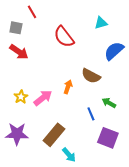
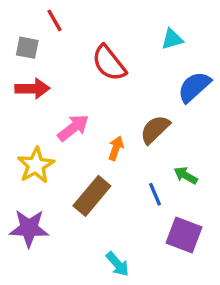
red arrow: (19, 52) -> (32, 89), turned -36
brown semicircle: (91, 76) -> (155, 129), turned 108
yellow star: (21, 97) -> (36, 165), size x1.5
pink arrow: (43, 98) -> (73, 128), moved
brown rectangle: (54, 135) -> (92, 196), moved

